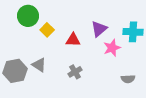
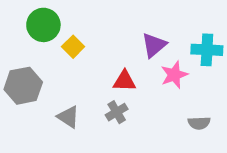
red triangle: (73, 40) -> (124, 81), moved
gray triangle: (39, 65) -> (68, 117), moved
gray hexagon: (15, 71) -> (23, 86), moved

